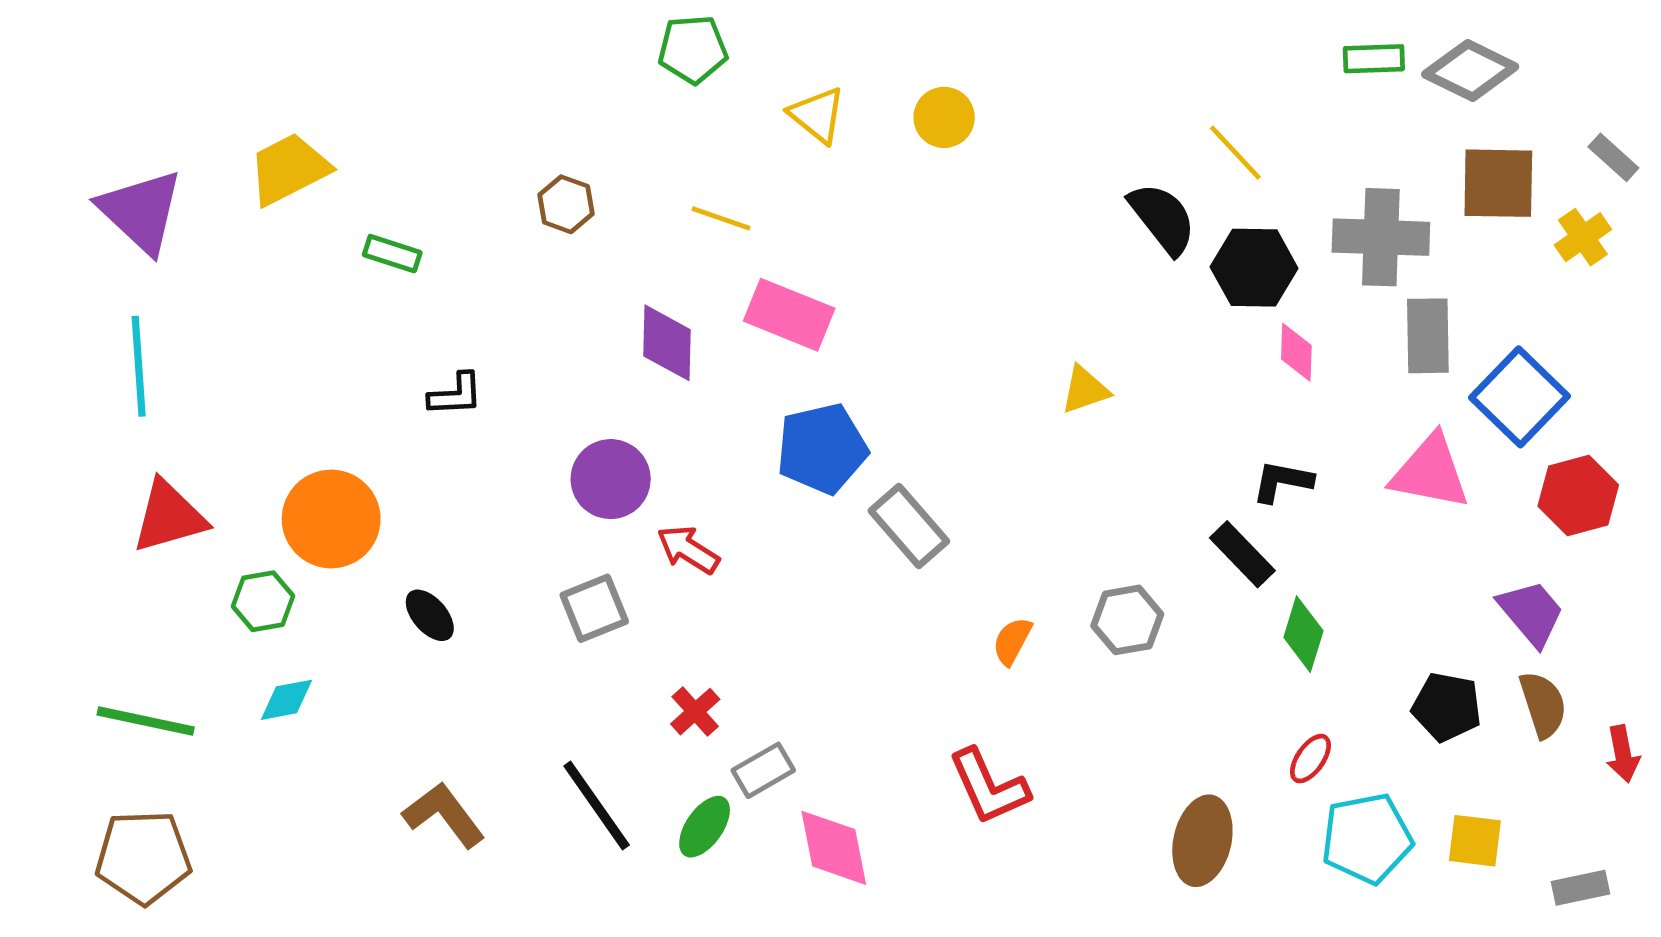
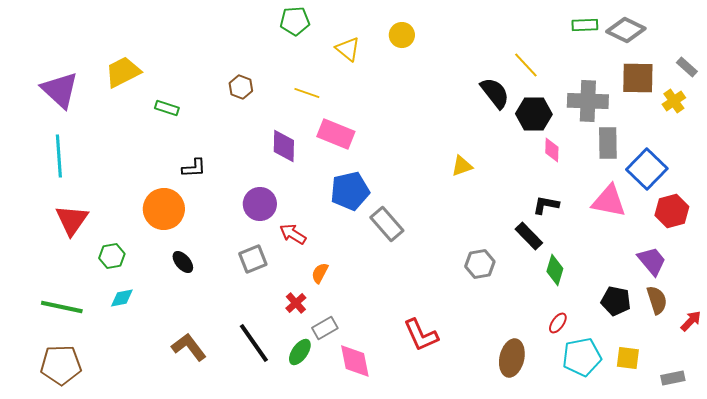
yellow circle: (944, 117) -> (402, 35), moved
red triangle: (169, 517) -> (72, 220), turned -39
orange circle: (331, 519) -> (164, 209), moved
orange semicircle: (1012, 641) -> (320, 273), moved
red arrow: (1623, 754) -> (691, 321), turned -125

